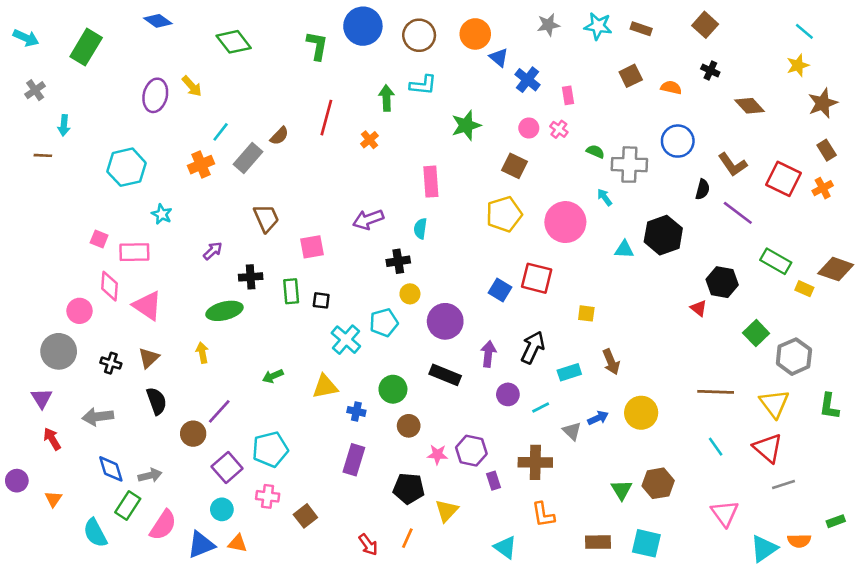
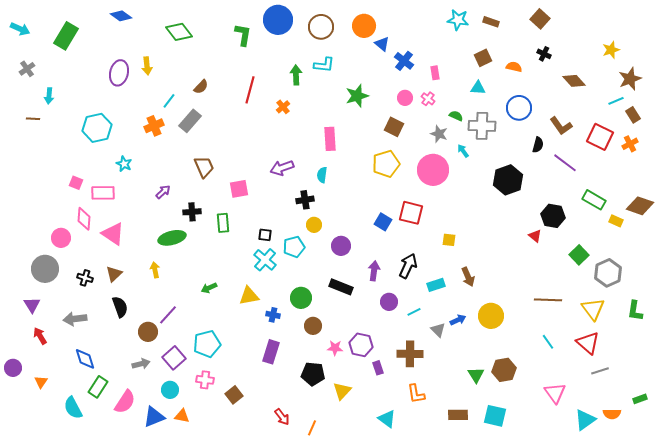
gray star: (548, 25) -> (439, 134), moved, turned 30
cyan line: (804, 31) -> (616, 101), moved, turned -63
yellow arrow: (192, 86) -> (147, 66), turned 36
brown semicircle: (279, 136) -> (201, 87), moved
cyan triangle: (624, 249) -> (478, 88), moved
black square: (321, 300) -> (265, 235), moved
purple circle: (445, 321) -> (341, 246), size x0.7
gray arrow: (150, 475) -> (141, 364), moved
orange line: (407, 538) -> (312, 428), moved

